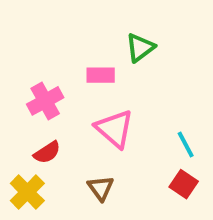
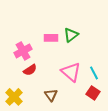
green triangle: (140, 48) -> (71, 35), moved
pink triangle: (114, 129) -> (71, 72), moved
red semicircle: (47, 152) -> (30, 70), moved

